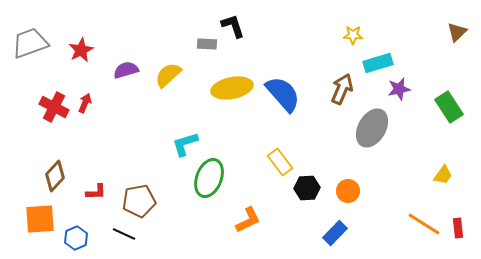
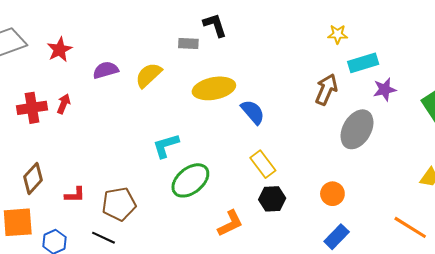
blue semicircle: (283, 94) -> (253, 112), moved, size x0.7
red cross: (54, 107) -> (32, 108), turned -36
green ellipse: (209, 178) -> (190, 180), turned 30
black hexagon: (307, 188) -> (272, 199), moved
blue rectangle: (335, 233) -> (337, 237), moved

